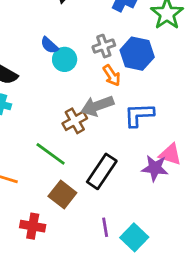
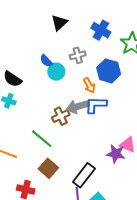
gray cross: (104, 46) -> (78, 55), moved
blue L-shape: (139, 115) -> (96, 105), moved
black rectangle: (102, 171) -> (84, 175), moved

